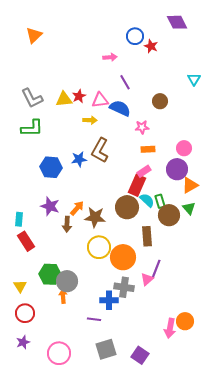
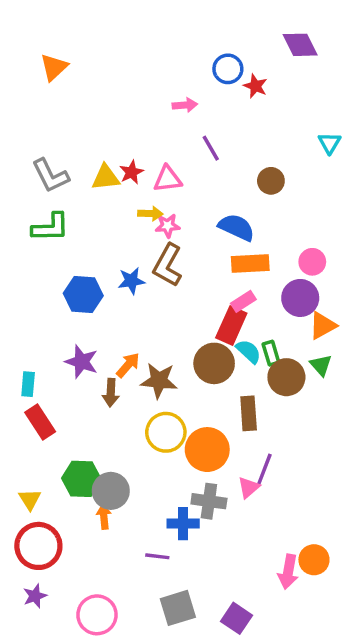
blue semicircle: (120, 108) -> (236, 227), moved
pink star: (142, 127) -> (168, 226), moved
orange rectangle: (148, 149) -> (250, 264), size x1.5
red circle: (25, 313) -> (38, 546), size x1.4

